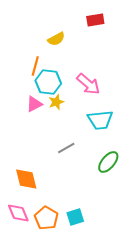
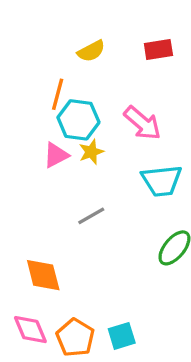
red rectangle: (95, 20) -> (158, 49), moved
gray line: (66, 148) -> (91, 216), moved

